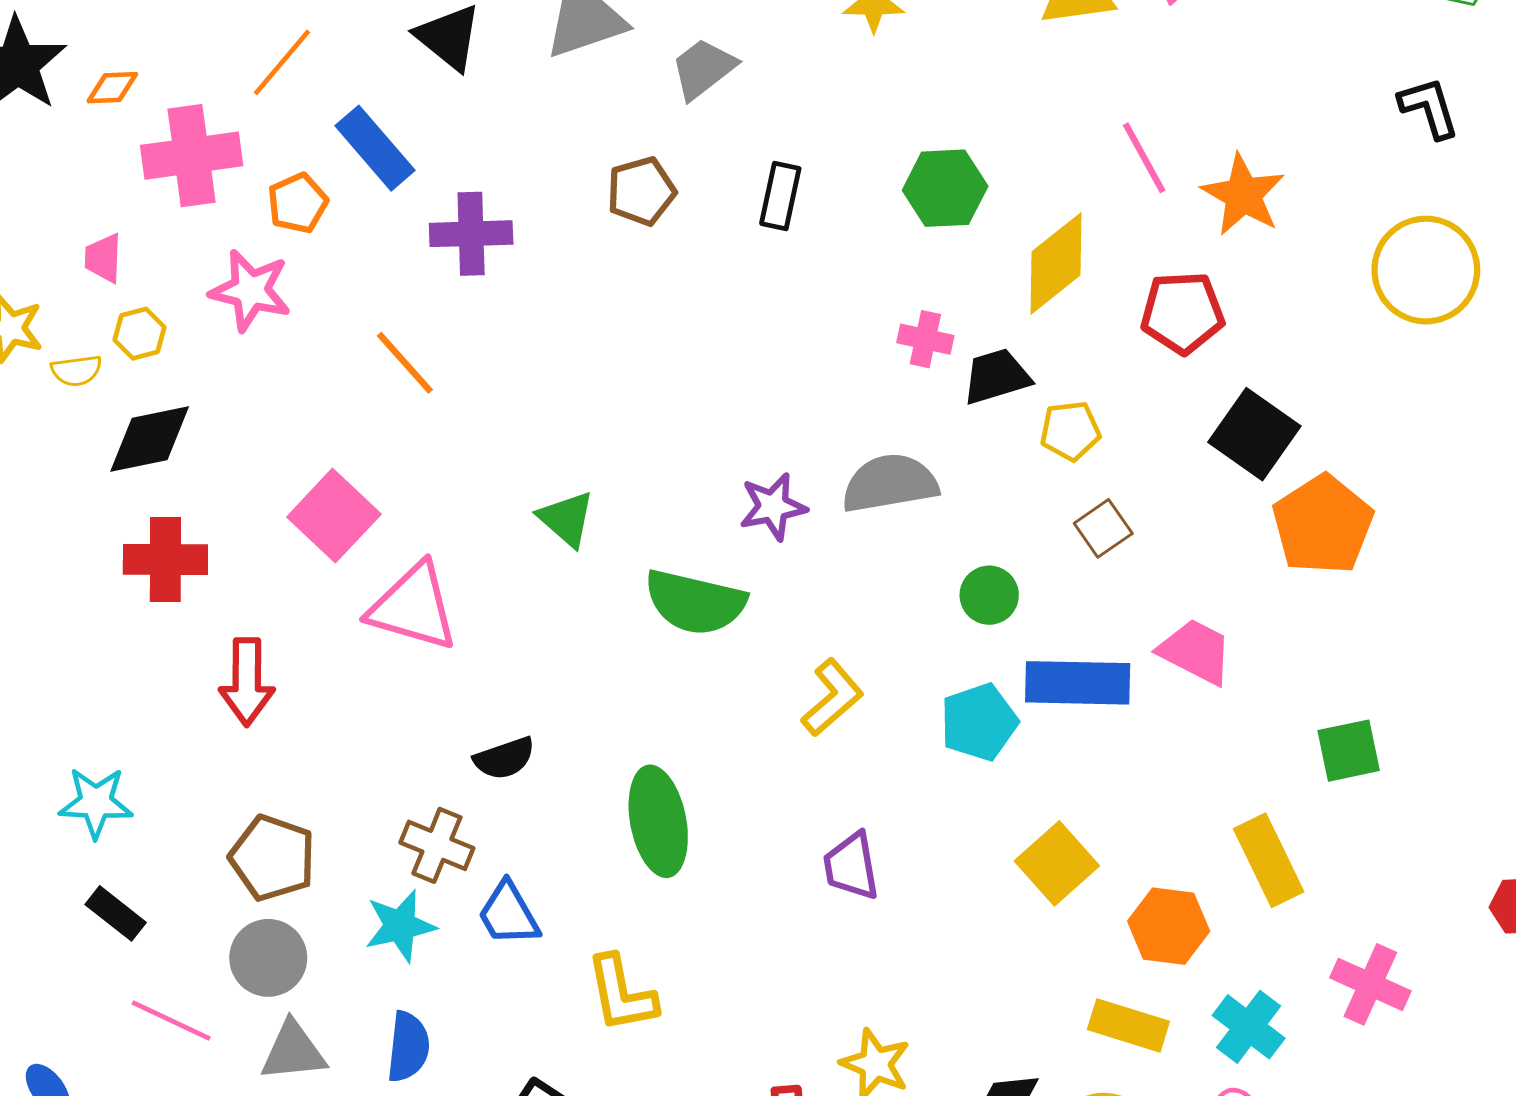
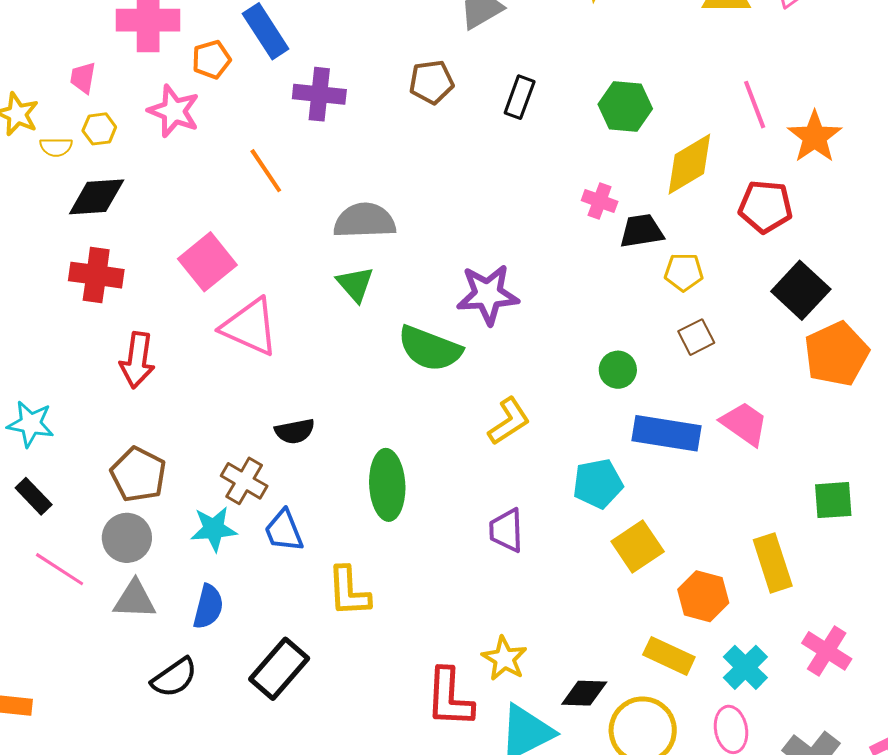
gray semicircle: (890, 483) -> (365, 221), moved
purple star: (773, 507) -> (488, 294), size x1.4
cyan pentagon: (979, 722) -> (598, 484), moved

